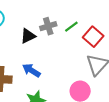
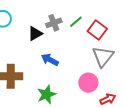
blue arrow: (31, 70) -> (50, 60), moved

